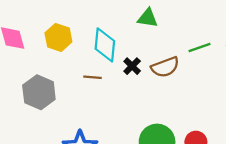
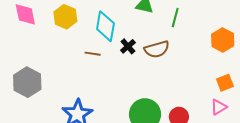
green line: (200, 47) -> (175, 17), moved, turned -60
gray hexagon: (39, 92) -> (27, 82), moved

